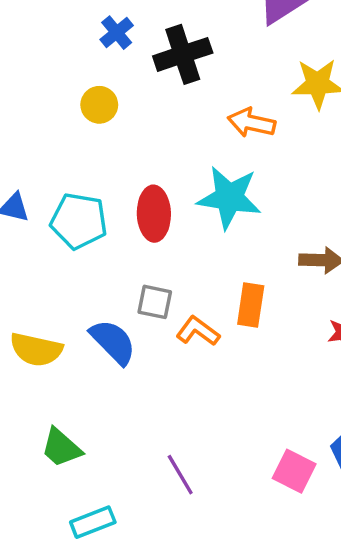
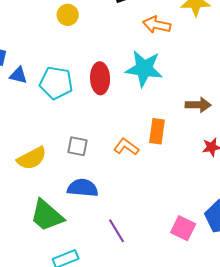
gray square: (155, 302) -> (77, 146), moved
blue semicircle: (113, 342) -> (83, 188), moved, turned -40
yellow semicircle: (36, 350) -> (32, 158), turned -40
green trapezoid: (61, 448) -> (47, 215), size x1.4

